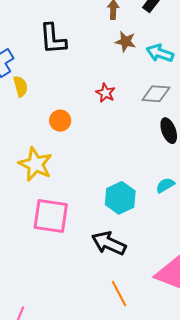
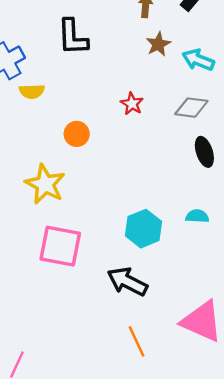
brown star: (125, 42) -> (158, 44), turned 30
yellow semicircle: (20, 86) -> (32, 91), turned 100
cyan semicircle: (165, 185) -> (197, 216), turned 30

